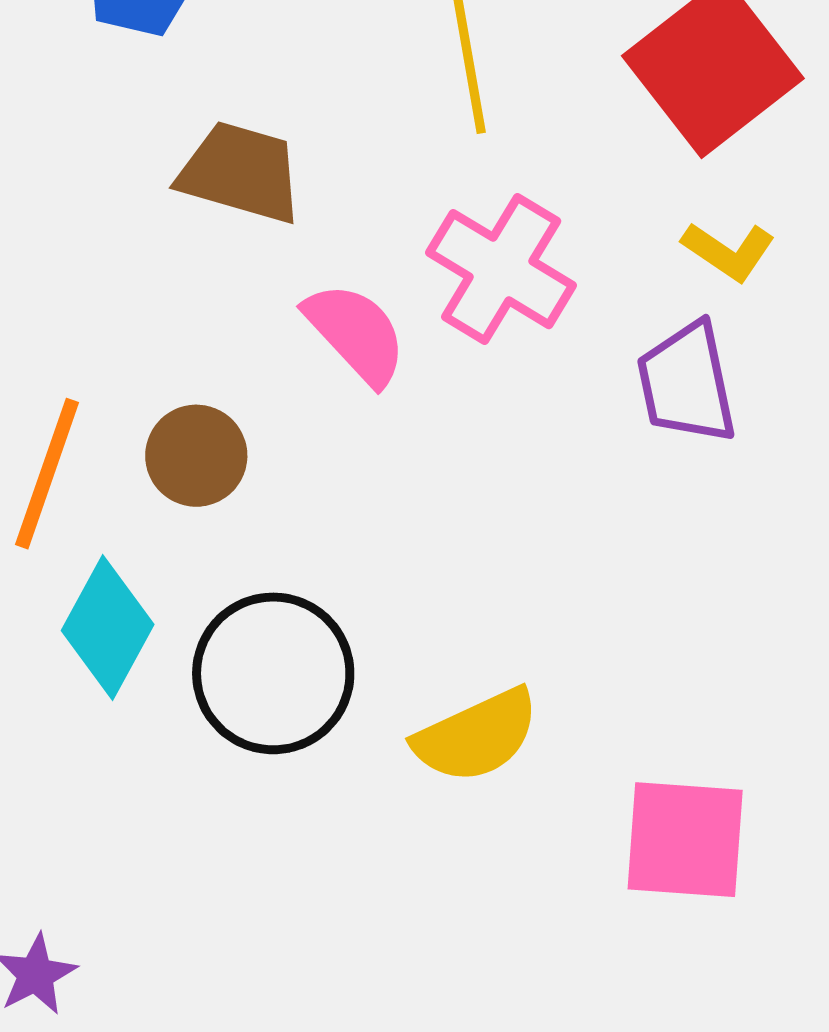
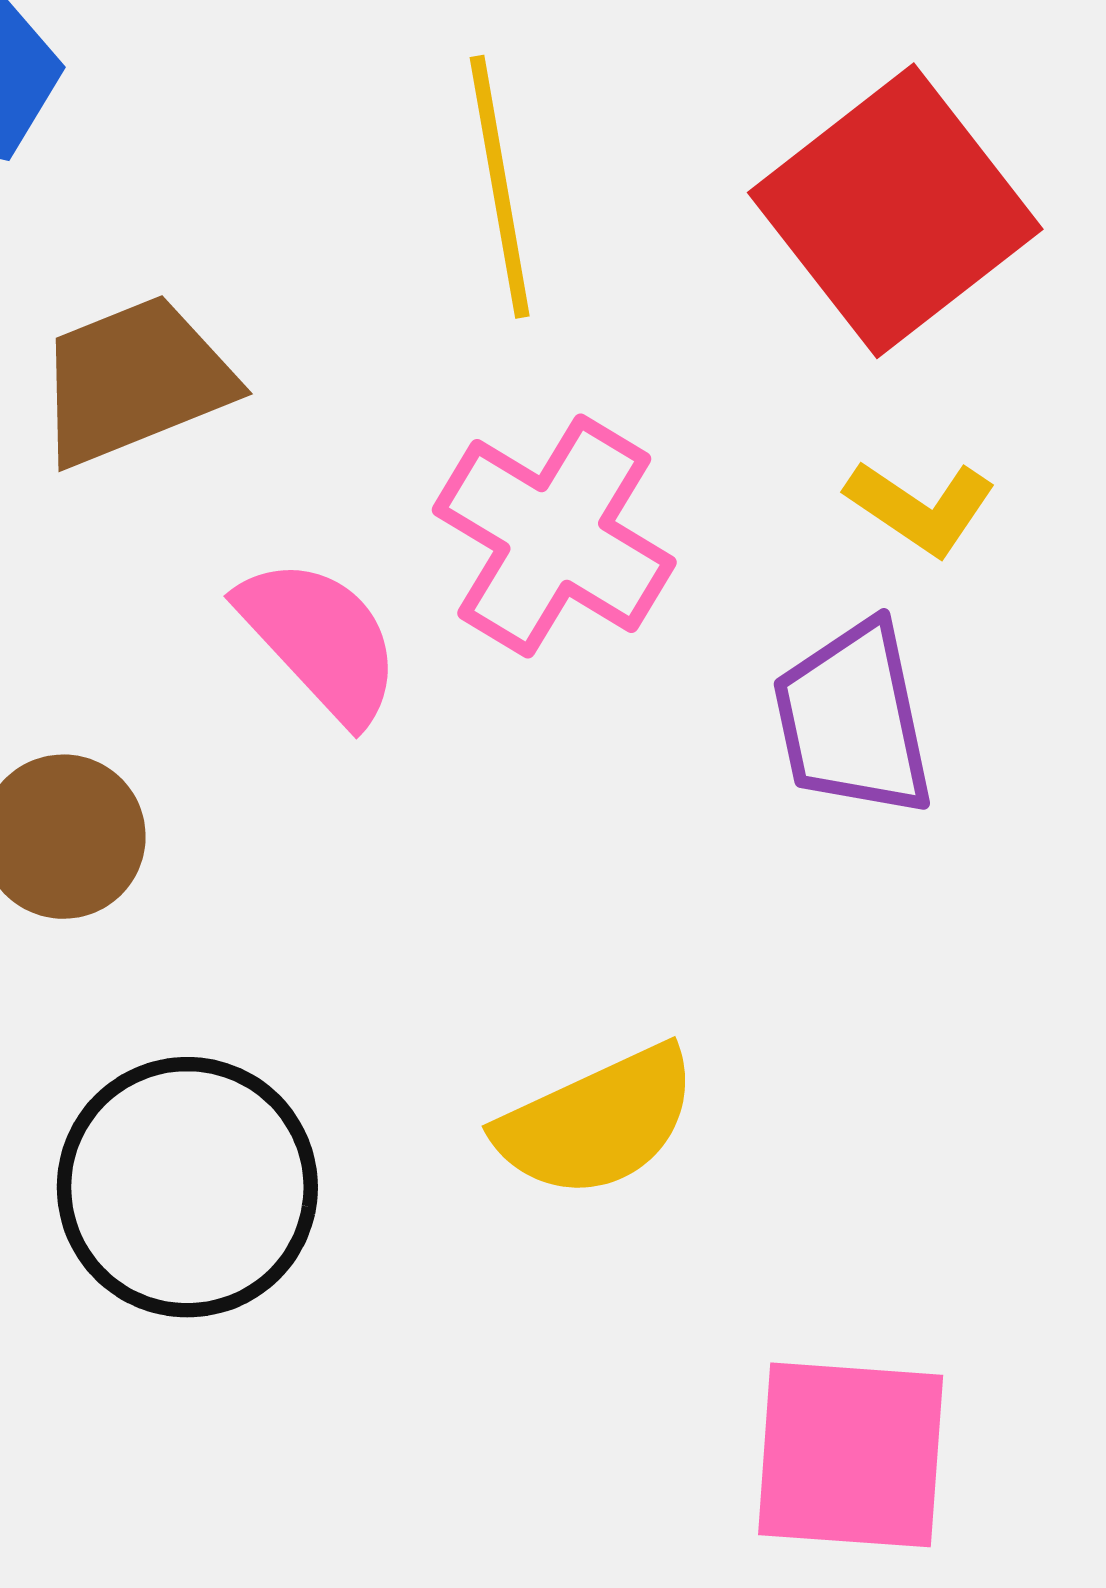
brown trapezoid: (241, 173) -> (135, 381), turned -38
yellow semicircle: (476, 736) -> (597, 1122), moved

